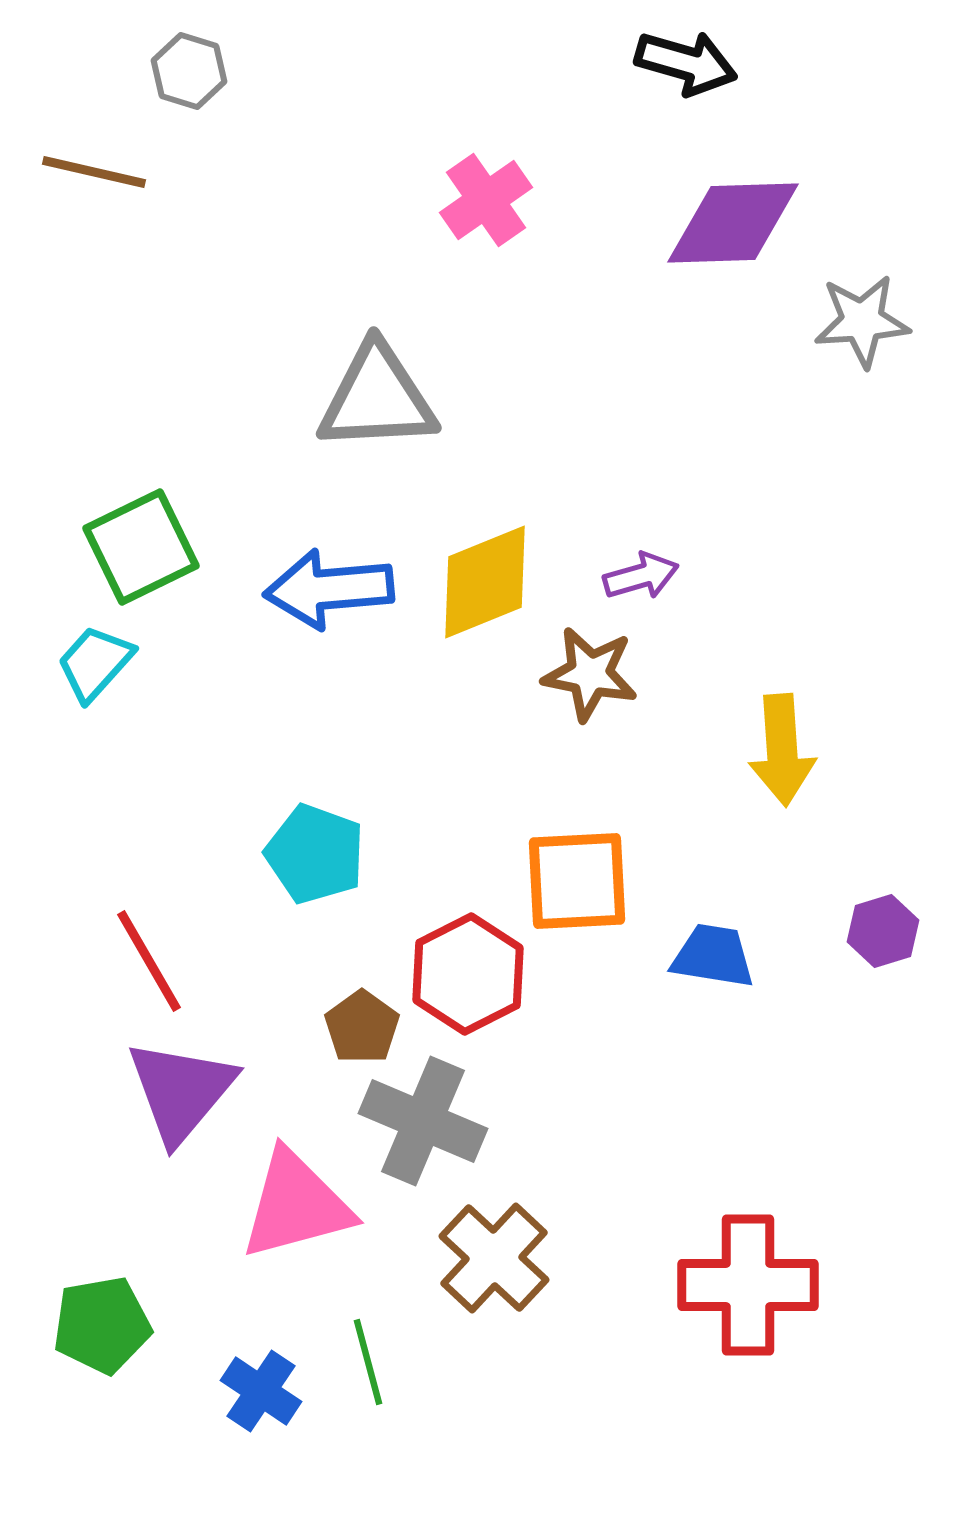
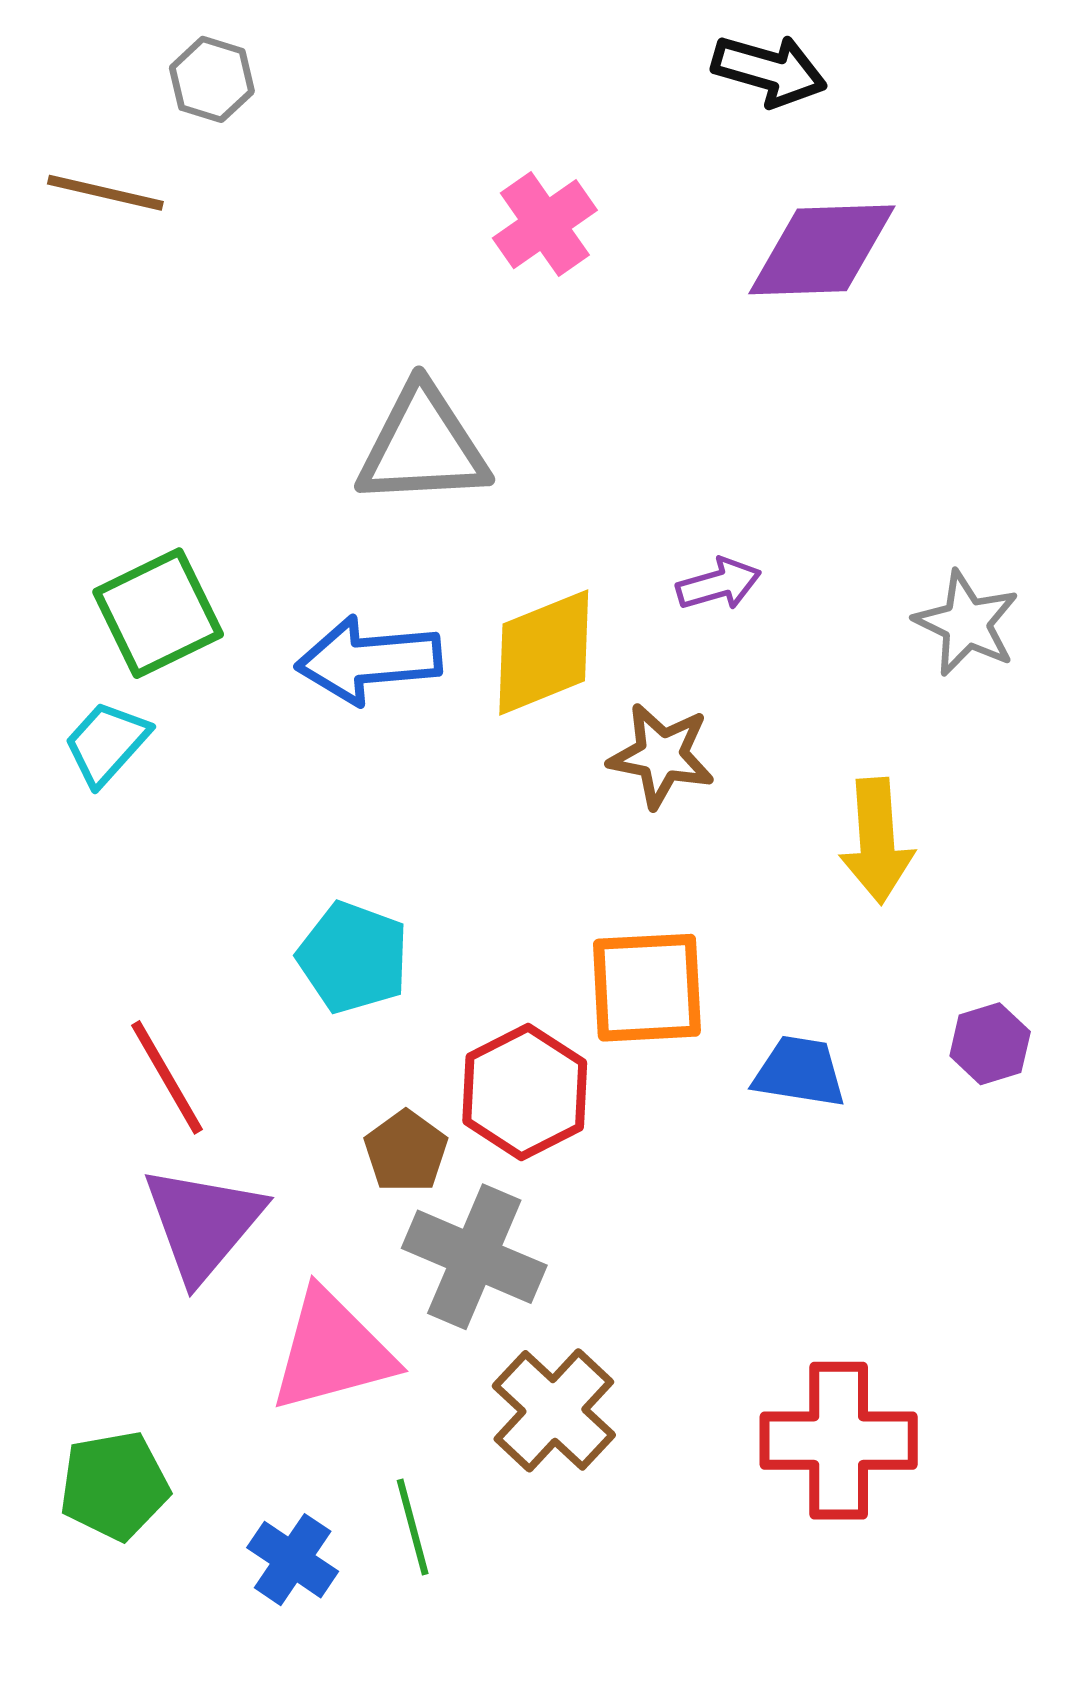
gray star: (862, 321) -> (967, 623), moved, turned 30
purple arrow: (641, 576) -> (719, 584), moved

